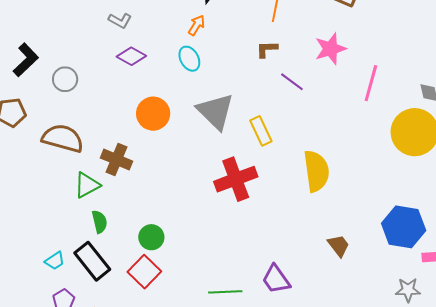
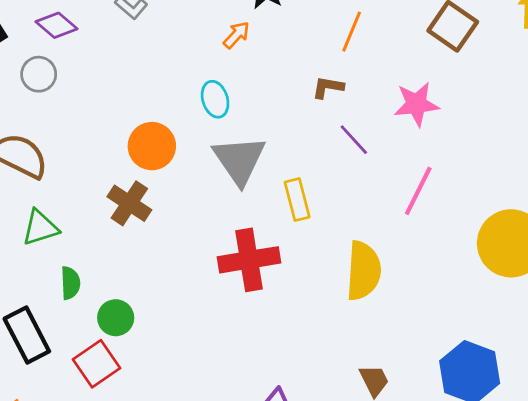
purple diamond: (131, 56) -> (57, 25), moved
cyan ellipse: (189, 59) -> (215, 99), moved
pink line: (371, 83) -> (418, 191), moved
brown cross: (116, 160) -> (129, 203), moved
green semicircle: (99, 222) -> (70, 283), moved

